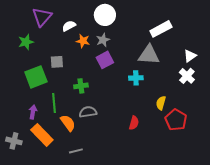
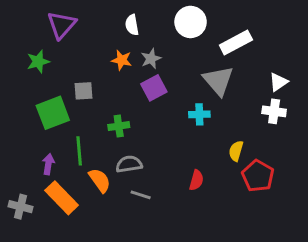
white circle: (105, 15) -> (191, 22), moved
white semicircle: (69, 26) -> (132, 25), moved, turned -72
gray triangle: (149, 55) -> (218, 81), turned 45
white cross: (187, 76) -> (274, 111), turned -35
gray line: (76, 151) -> (141, 195), moved, turned 32

